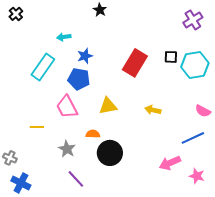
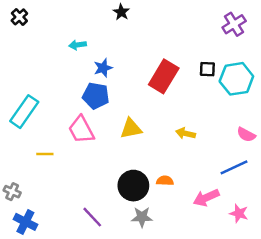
cyan rectangle: (43, 67) -> (24, 112), moved
orange semicircle: (93, 134) -> (165, 181), moved
gray star: (67, 149) -> (142, 217), moved, turned -30

